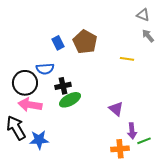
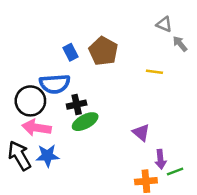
gray triangle: (143, 15) -> (164, 24), moved
blue semicircle: (45, 69) -> (55, 84), size x1.4
blue star: (39, 140) -> (47, 156), moved

